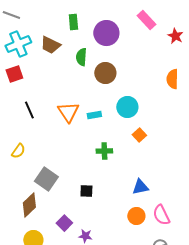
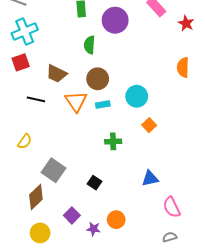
brown trapezoid: (50, 45) -> (57, 74), moved
brown circle: (105, 73) -> (98, 79), moved
black line: (29, 110) -> (36, 99), turned -54
black square: (86, 191) -> (95, 183), turned 32
orange circle: (136, 216) -> (116, 220), moved

